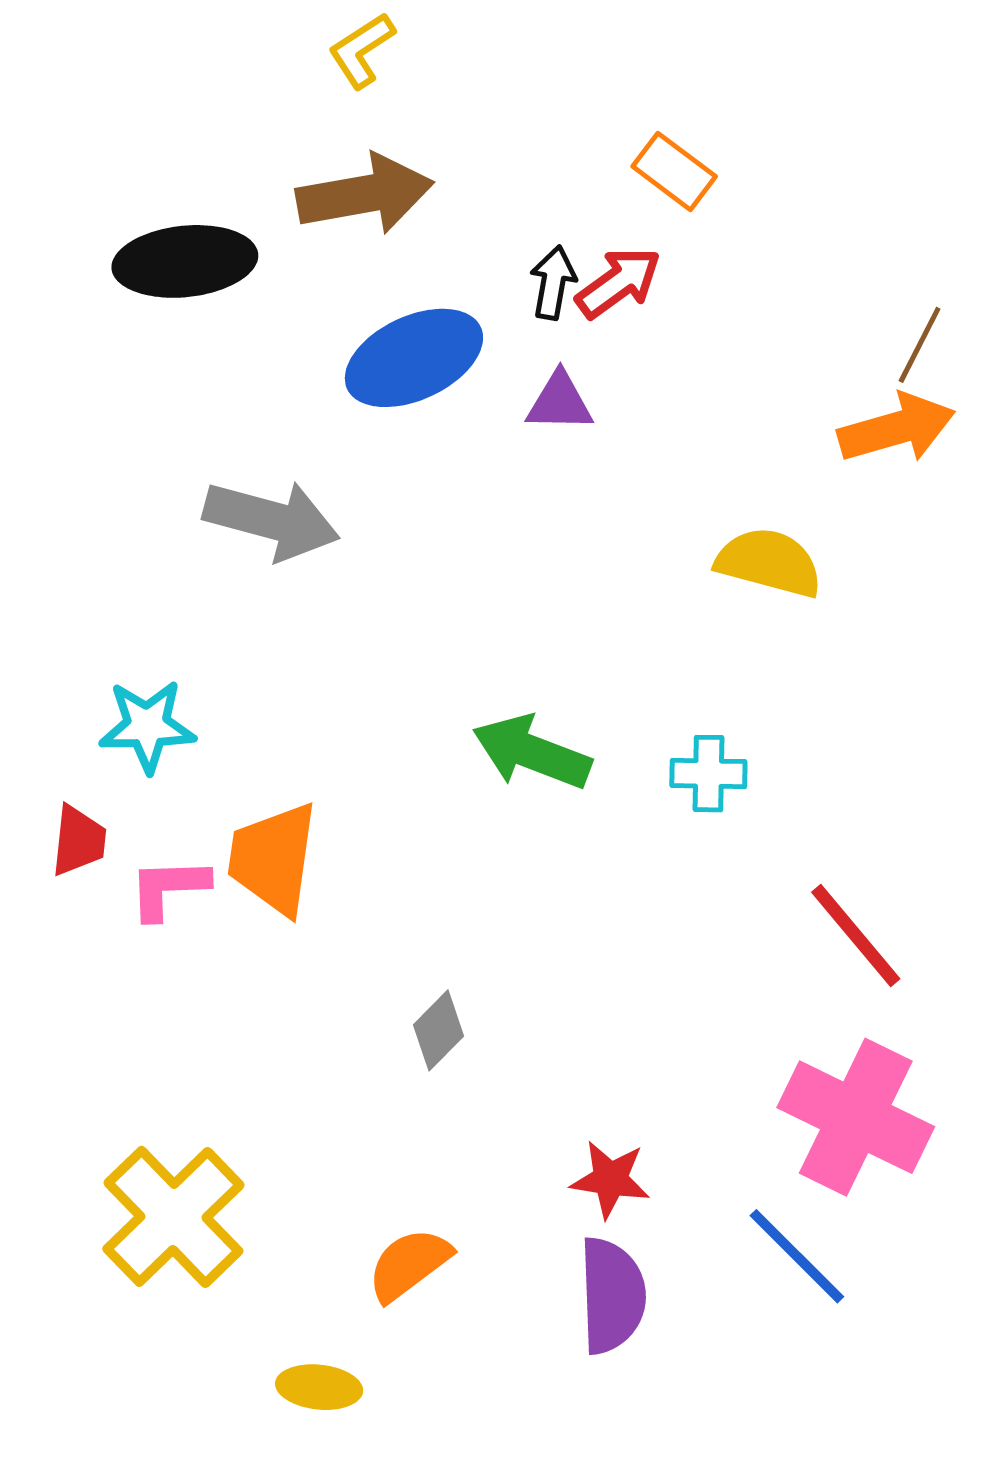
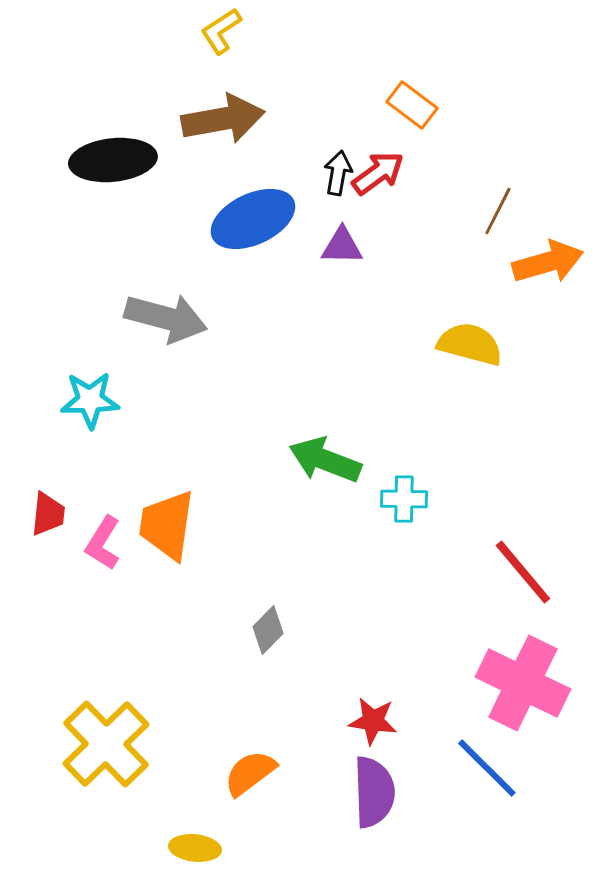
brown line: (920, 345) -> (498, 211), moved
cyan star: (147, 726) -> (90, 400), moved
cyan cross: (708, 774) -> (404, 499), moved
pink L-shape: (169, 888) -> (103, 543), turned -56

